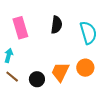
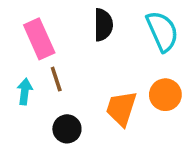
brown line: (12, 77) -> (56, 79), moved, turned 40
black circle: (37, 79) -> (67, 129), moved

